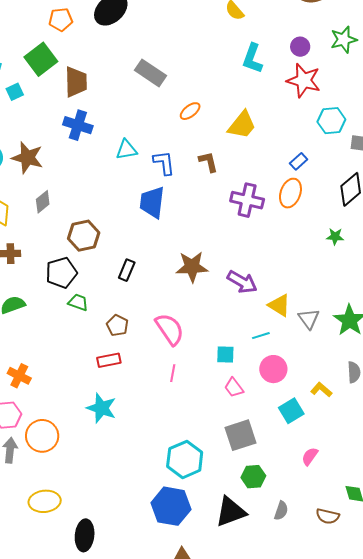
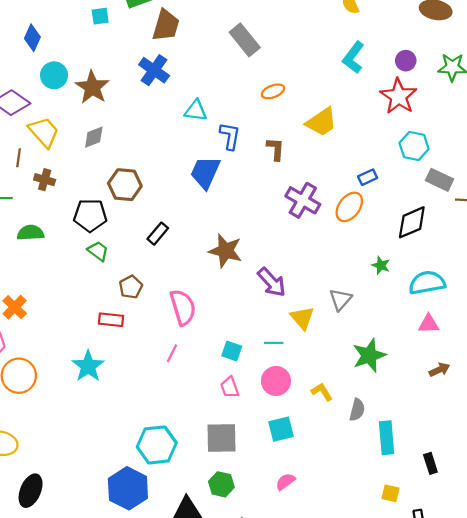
gray triangle: (309, 319) -> (340, 300), moved
yellow L-shape: (321, 390) -> (322, 392), moved

